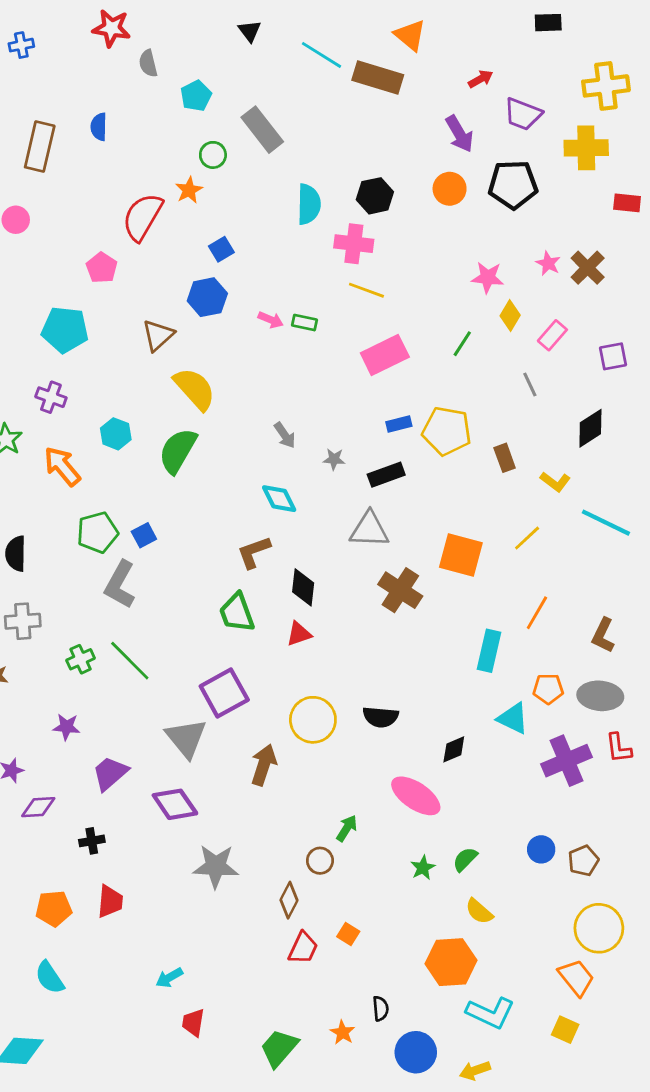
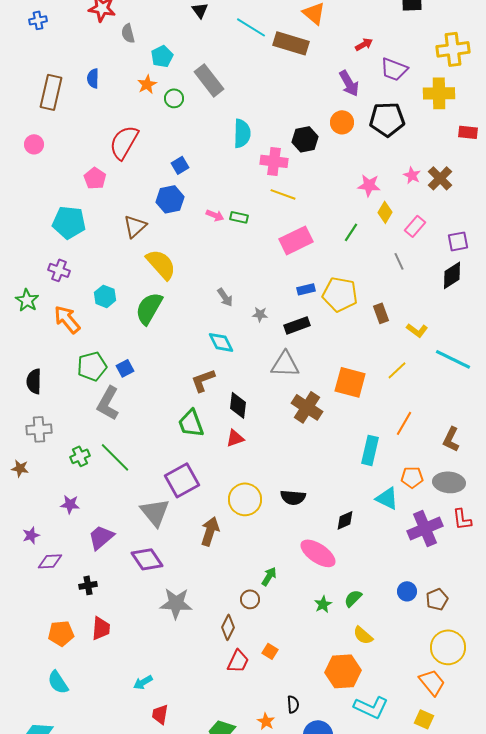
orange star: (189, 190) -> (147, 84), moved
black hexagon: (375, 196) -> (305, 139), moved
black diamond: (590, 428) -> (452, 275), moved

